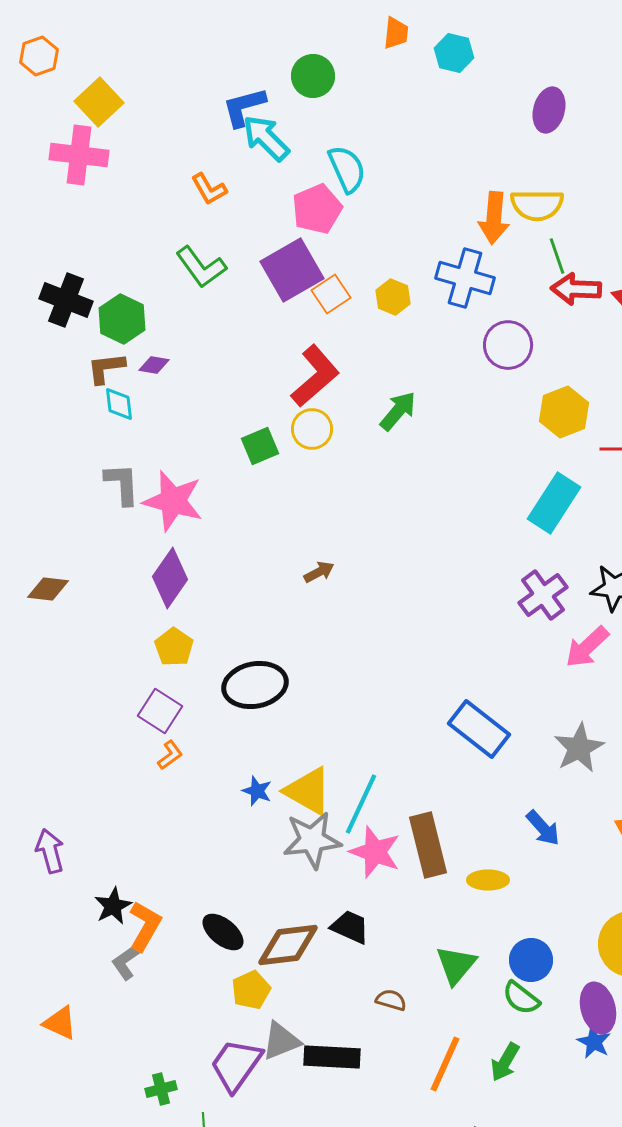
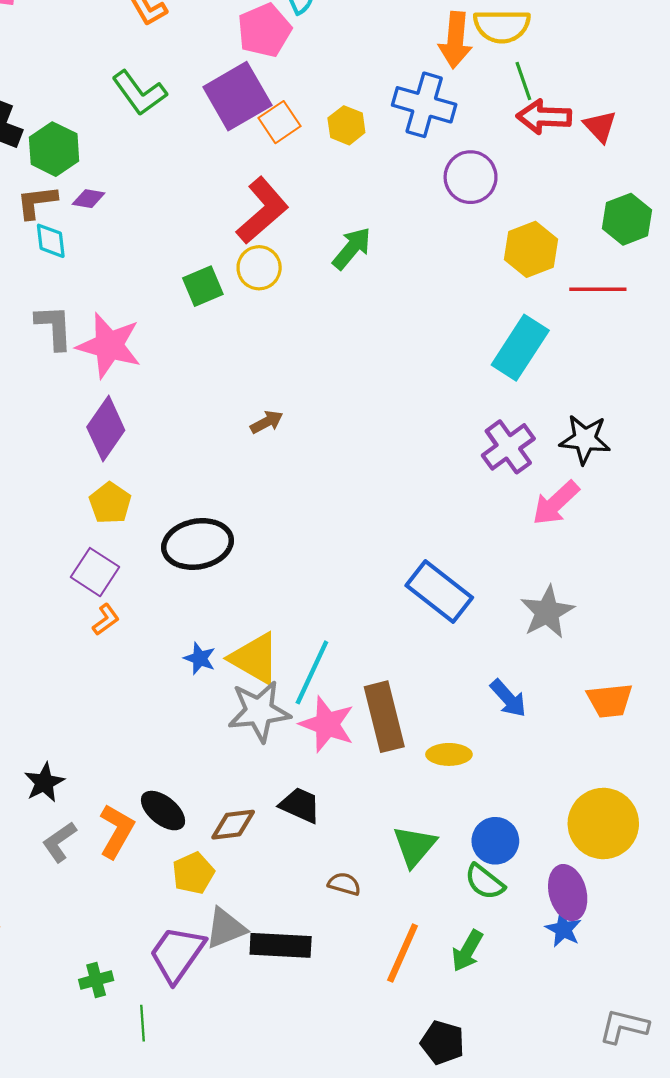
orange L-shape: (145, 926) -> (117, 831), moved
brown diamond: (288, 945) -> (233, 825), size x0.7

